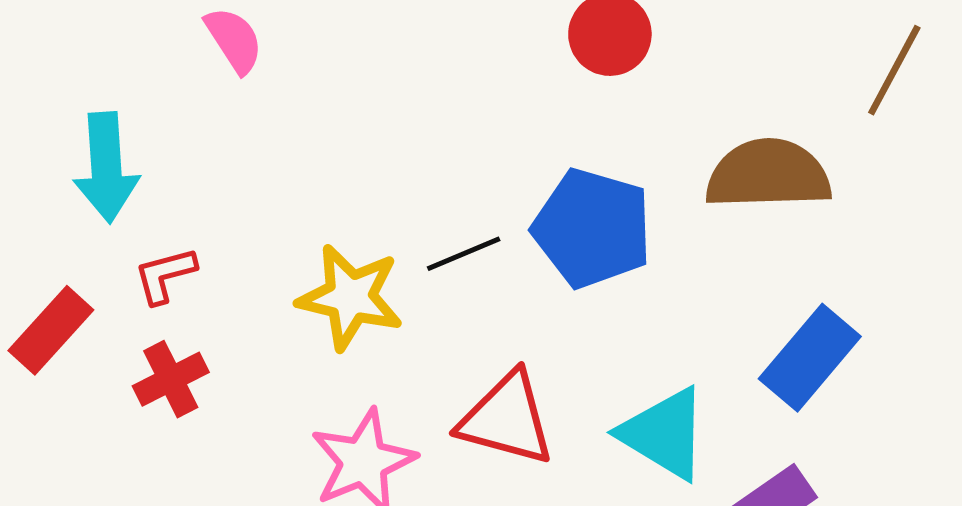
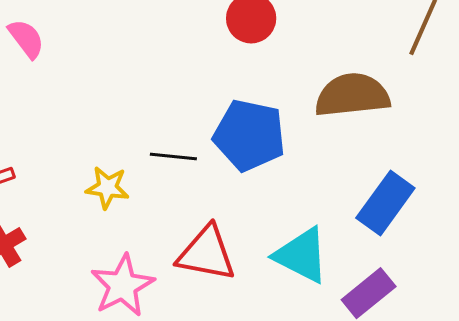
black line: (464, 254) -> (173, 156), turned 33
yellow star: (350, 297) -> (107, 188), size x0.7

